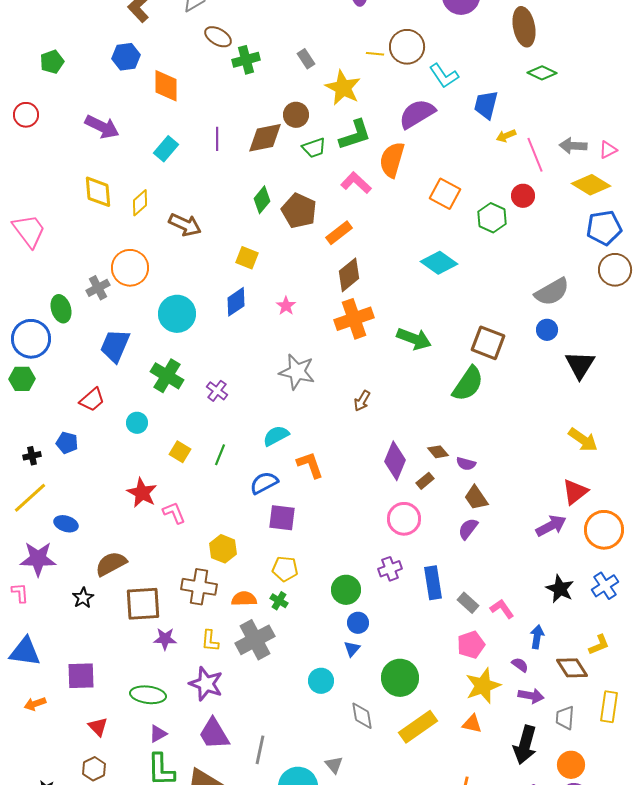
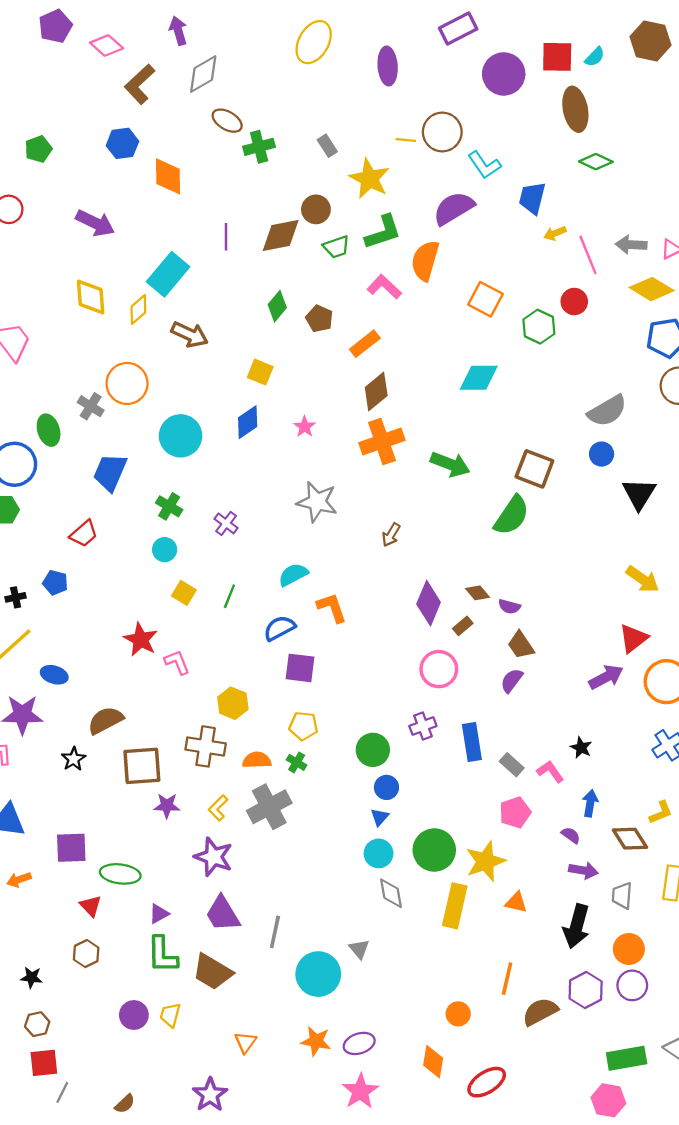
cyan rectangle: (166, 149) -> (168, 274), moved, size x1.5
brown pentagon: (299, 211) -> (319, 319), size x0.7
cyan diamond: (439, 263) -> (479, 378), turned -36
gray cross: (98, 288) -> (91, 406), turned -30
green cross: (167, 376) -> (169, 506), size x0.7
cyan circle: (137, 423) -> (165, 550), moved
black star: (560, 589) -> (581, 748), moved, size x0.7
yellow L-shape: (210, 641) -> (218, 808), turned 40
cyan circle: (321, 681) -> (379, 853), moved
yellow star: (483, 686) -> (485, 861), moved
green ellipse: (148, 695) -> (120, 874), moved
yellow rectangle: (418, 727) -> (455, 906), turned -42

